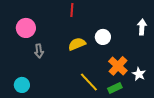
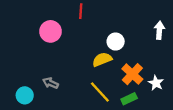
pink circle: (26, 28) -> (50, 31), moved
yellow semicircle: (77, 44) -> (102, 59), moved
gray arrow: (39, 51) -> (50, 83), moved, turned 120

